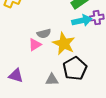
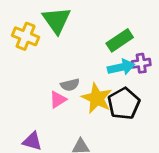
black pentagon: (75, 69) -> (124, 104), moved

